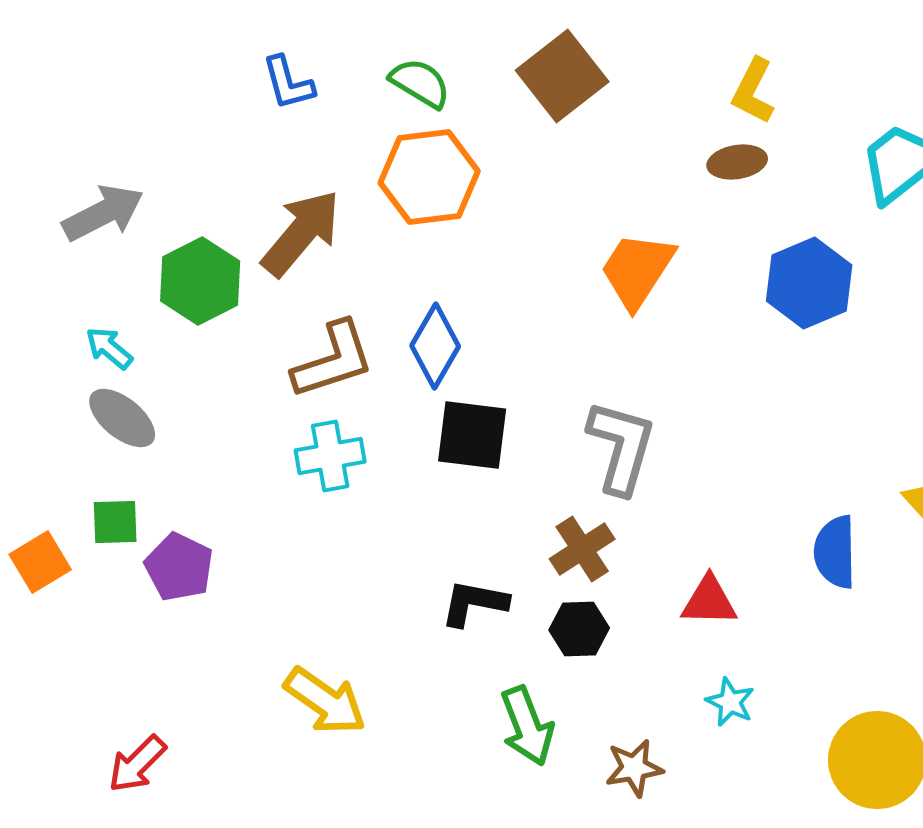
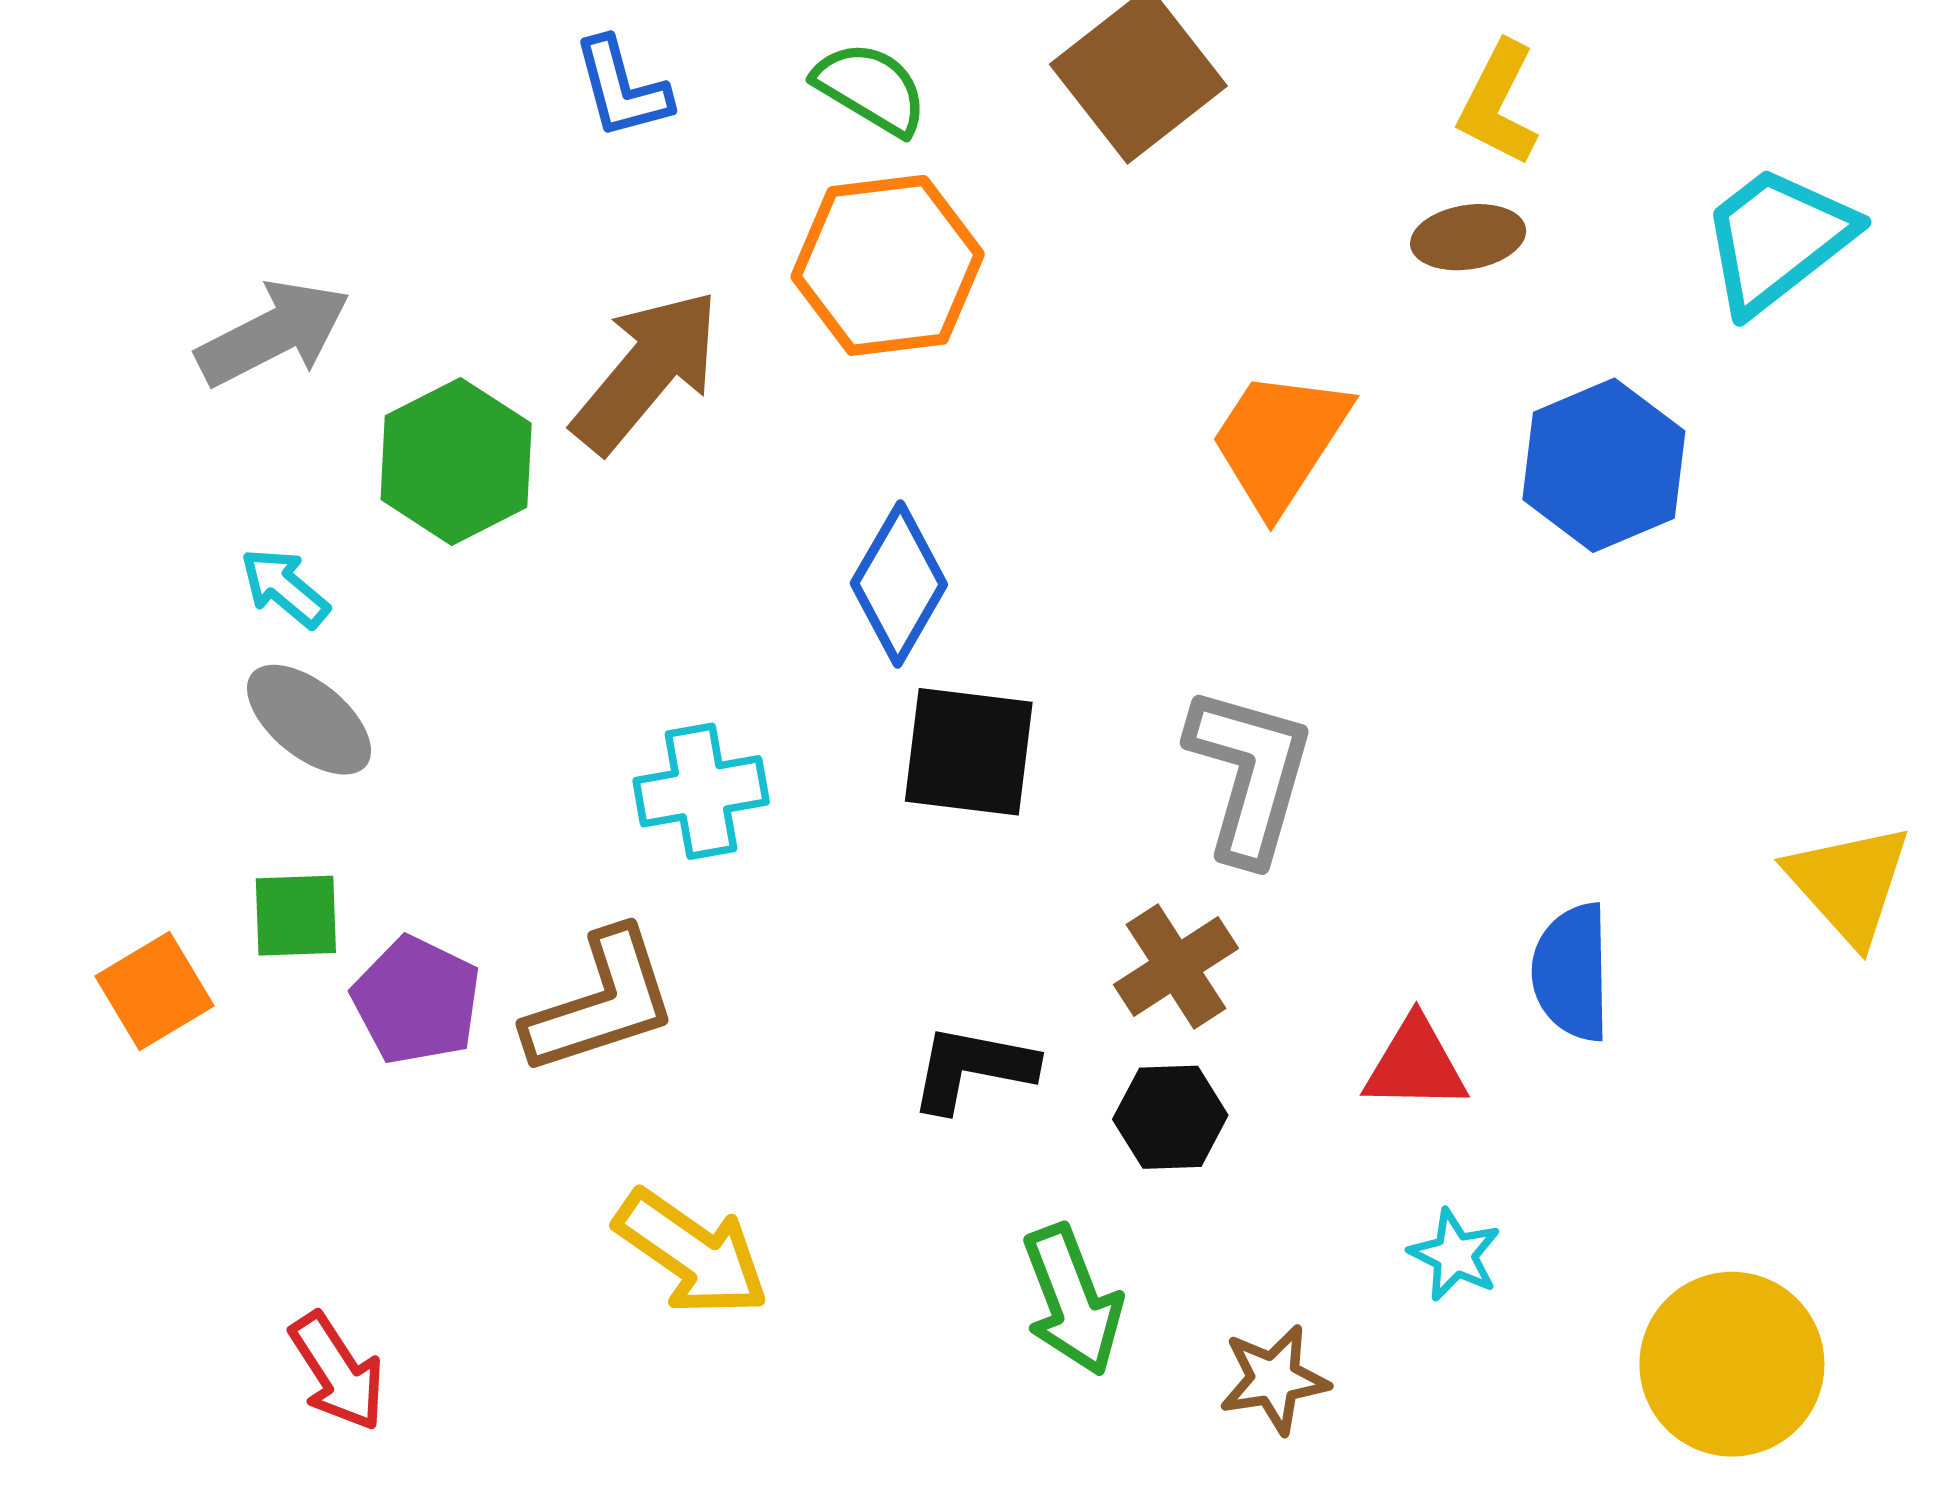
brown L-shape: (333, 360) -> (601, 1002), moved
blue semicircle: (835, 552) -> (1572, 972), moved
red arrow: (137, 764) -> (337, 1372), turned -78

